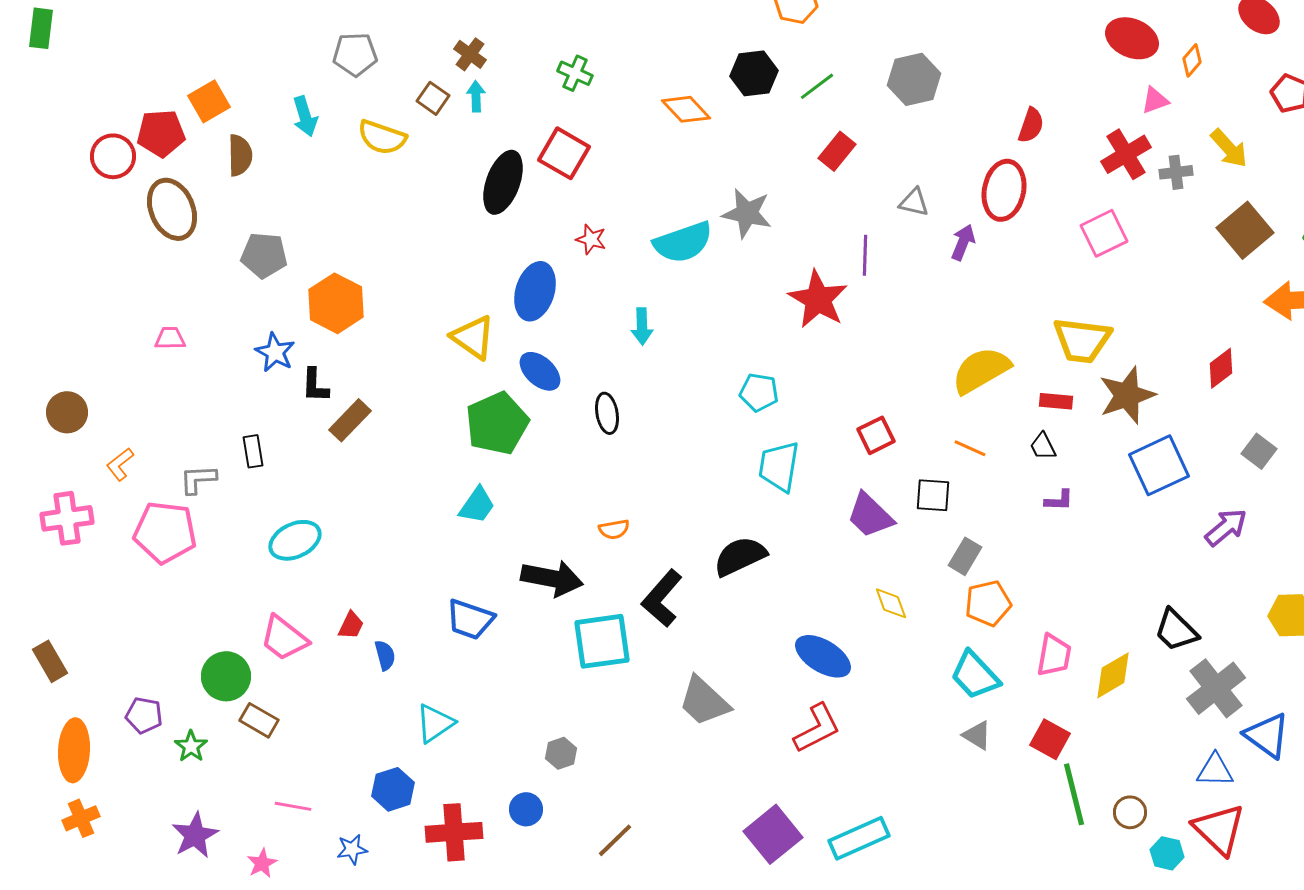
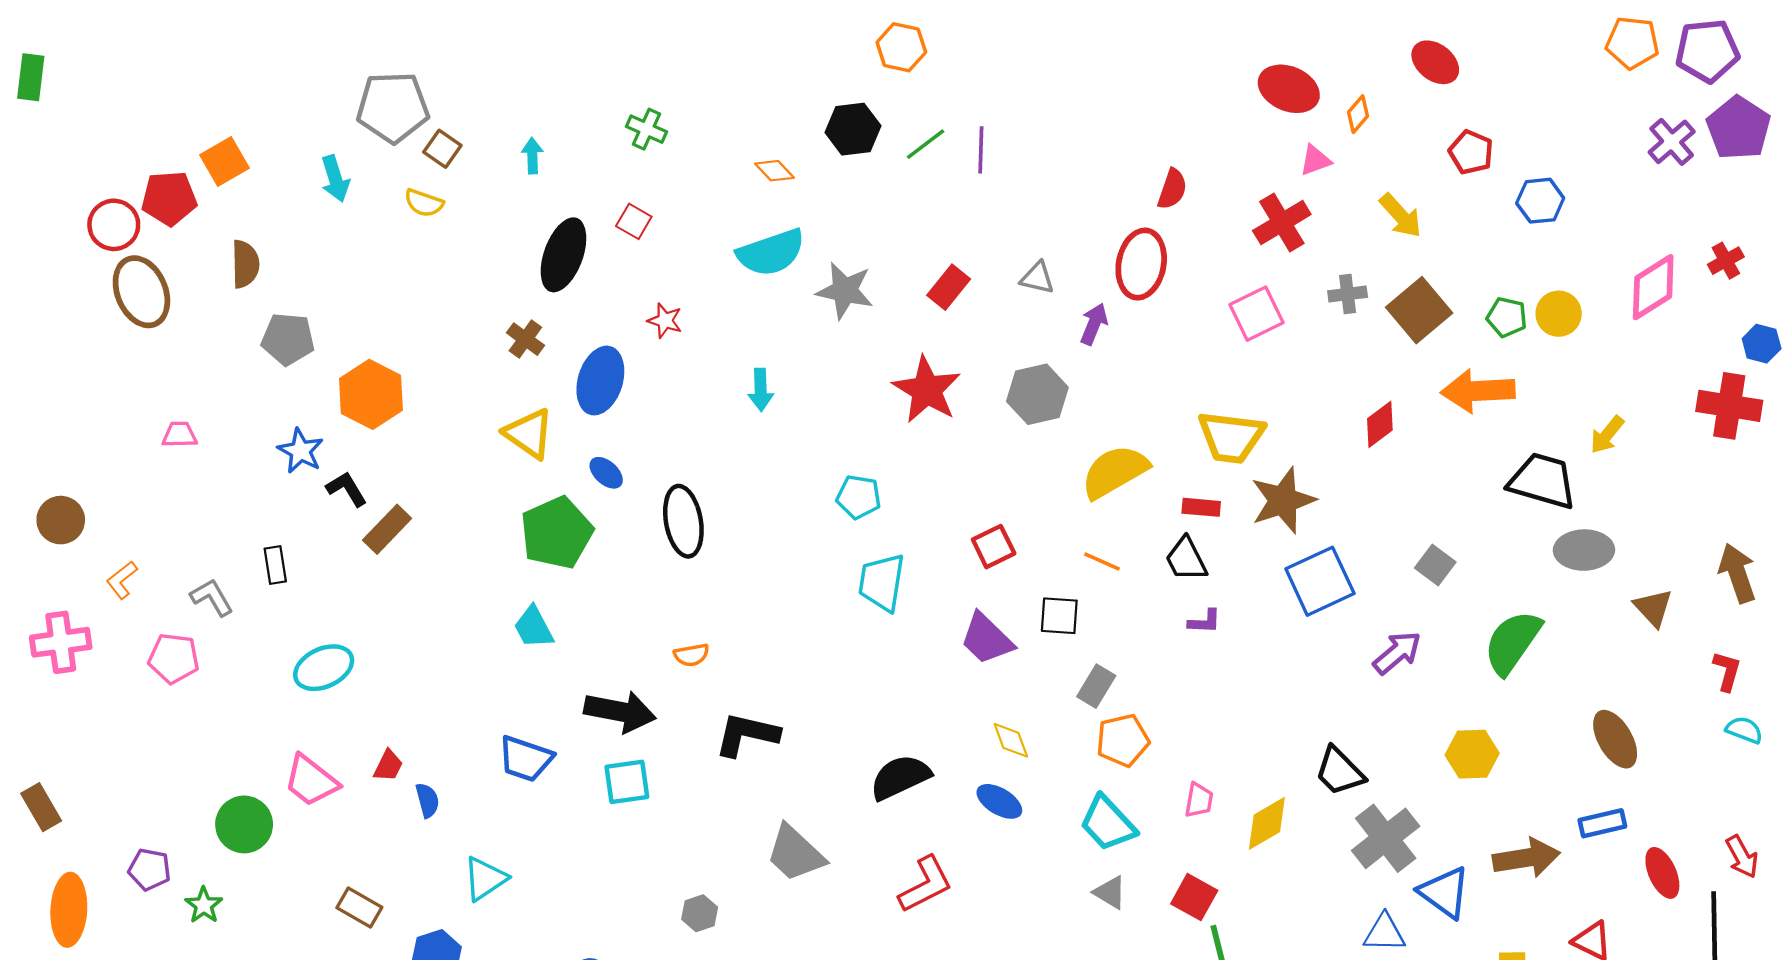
gray pentagon: (355, 54) -> (393, 107), size x1.4
brown cross: (470, 54) -> (525, 339), moved
gray hexagon: (914, 79) -> (1037, 394), moved
brown square: (433, 98) -> (442, 149), moved
orange diamond: (686, 109) -> (774, 171), size x0.7
yellow semicircle: (382, 137) -> (424, 203), size x0.7
red rectangle: (837, 151) -> (949, 287), moved
red square: (564, 153) -> (634, 221), size x0.6
brown semicircle: (240, 155) -> (245, 264), moved
gray cross: (1176, 172) -> (1348, 294), moved
brown ellipse: (172, 209) -> (141, 292), moved
cyan semicircle: (683, 242) -> (771, 253), moved
purple line: (865, 255) -> (981, 150), moved
cyan arrow: (642, 326) -> (761, 390), moved
red diamond: (1221, 368) -> (1380, 424), moved
blue ellipse: (540, 371) -> (606, 473), size x0.7
black L-shape: (315, 385) -> (347, 489), turned 147
black ellipse: (607, 413) -> (683, 521), size x1.5
black trapezoid: (1043, 446) -> (1186, 559), size x1.4
gray L-shape: (198, 479) -> (212, 597), turned 63
cyan trapezoid: (477, 505) -> (533, 627), turned 117
pink pentagon: (165, 532) -> (174, 658), size x0.7
black semicircle: (740, 556) -> (900, 777), moved
black L-shape: (662, 598) -> (747, 735), turned 62
cyan square: (602, 641) -> (627, 782), moved, size x0.7
pink trapezoid: (1054, 655) -> (1199, 800), size x0.7
blue ellipse: (823, 656) -> (999, 801), moved, size x0.7
brown rectangle: (259, 720) -> (359, 907), moved
gray hexagon: (561, 753) -> (700, 913), moved

